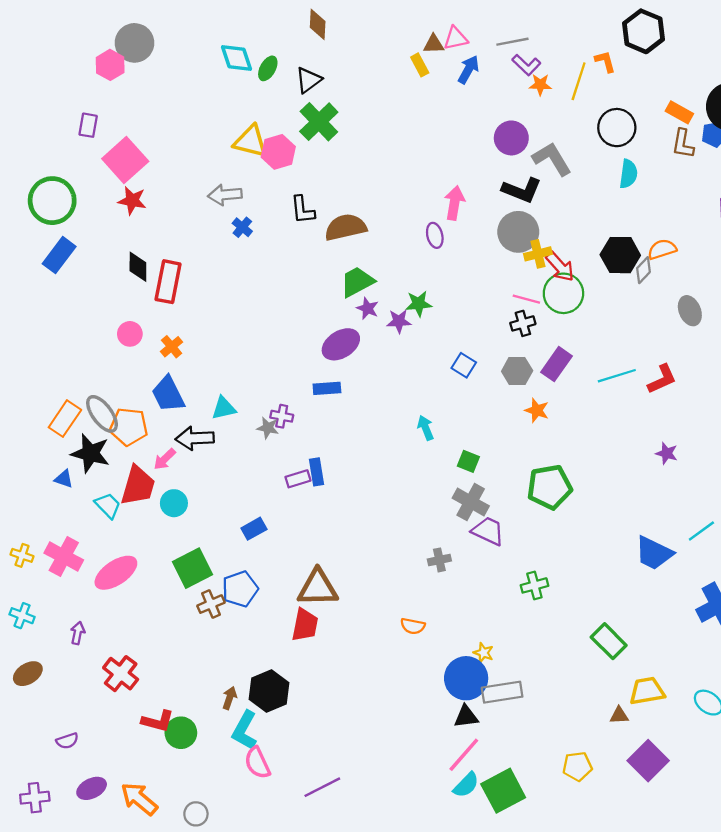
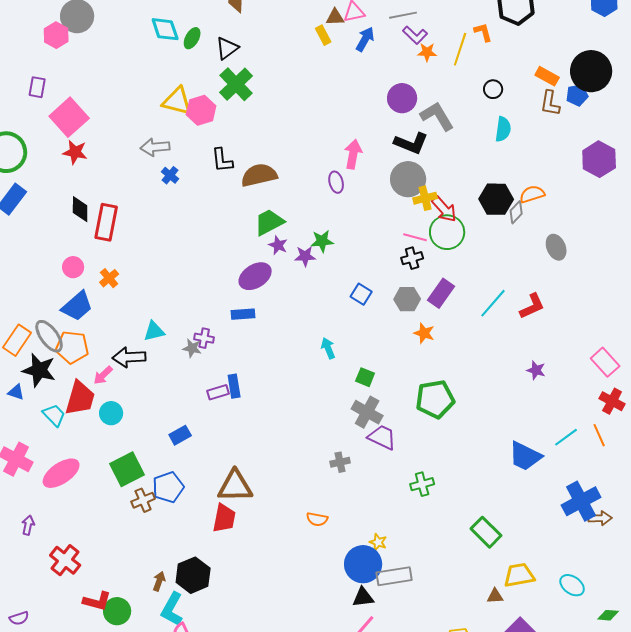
black circle: (617, 128) -> (493, 89), size x0.6
cyan line: (617, 376) -> (493, 303), turned -32
blue trapezoid: (168, 394) -> (77, 306), moved, turned -104

